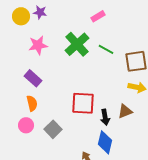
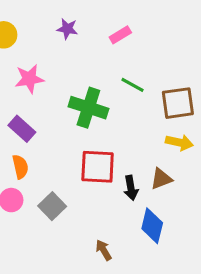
purple star: (40, 12) -> (67, 29), moved
green cross: (77, 44) -> (88, 108), moved, turned -30
blue diamond: (105, 142) -> (152, 226), moved

